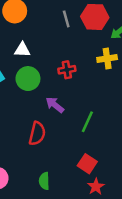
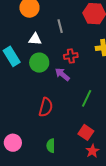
gray line: (66, 19) -> (60, 26), moved
purple arrow: (55, 105) -> (62, 74), moved

